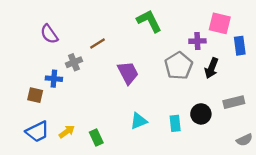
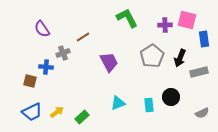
purple cross: (197, 41) -> (165, 25), moved
gray rectangle: (234, 102) -> (199, 72), moved
green rectangle: (96, 137) -> (82, 117), turned 72
gray semicircle: (244, 140) -> (202, 113), moved

